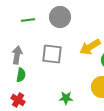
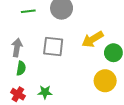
green star: (66, 98) -> (45, 92), moved

